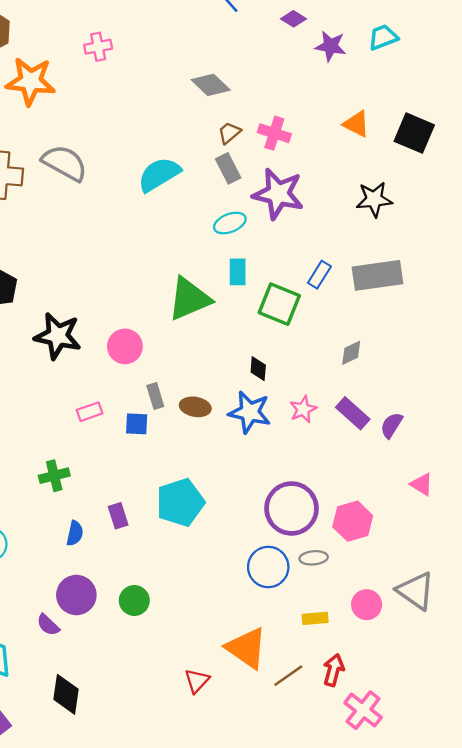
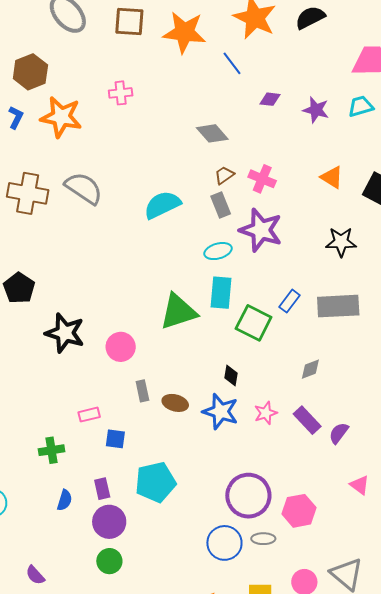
purple diamond: (294, 19) -> (270, 99), moved, turned -30
cyan rectangle: (238, 272) -> (221, 293), size x1.4
pink rectangle: (90, 412) -> (89, 415), moved
blue square: (137, 424) -> (115, 439), moved
purple circle: (76, 595) -> (109, 522), moved

